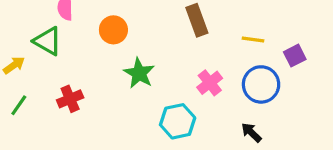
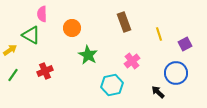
yellow line: (253, 39) -> (159, 34), turned 64
blue circle: (261, 84) -> (176, 73), moved

